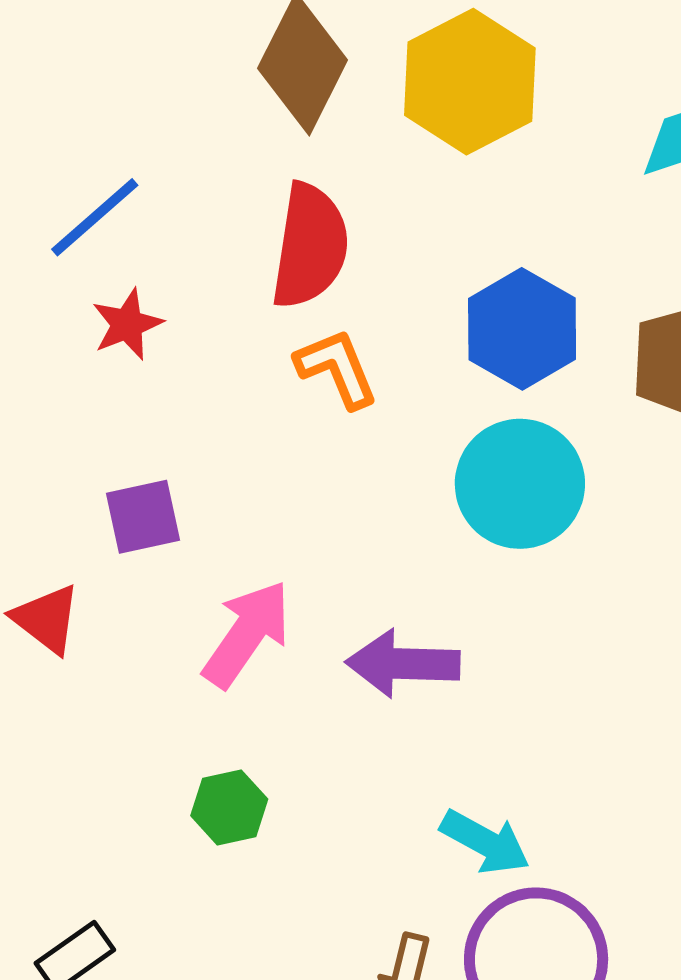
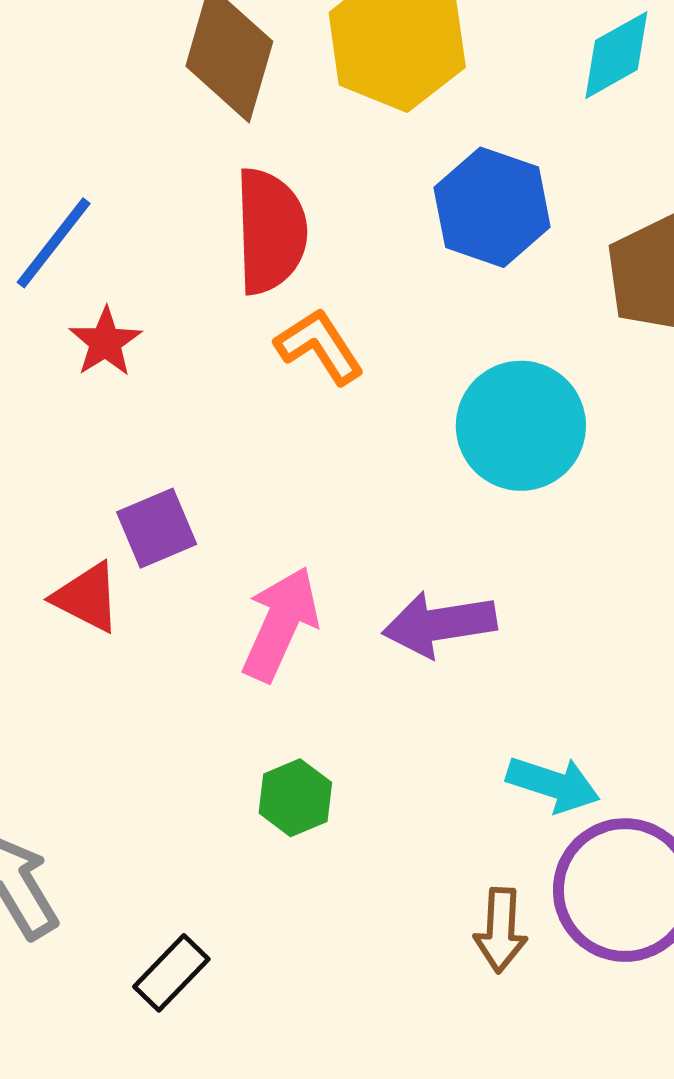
blue hexagon: (522, 329) -> (492, 207), moved
red triangle: (46, 619) -> (87, 597), moved

